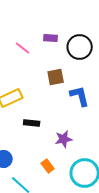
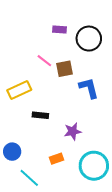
pink line: (23, 48) -> (44, 61), moved
orange rectangle: (48, 166) -> (57, 159), turned -72

